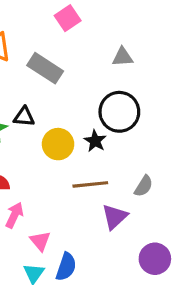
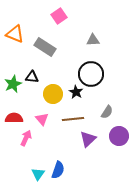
gray semicircle: (144, 186) -> (107, 112), moved
pink triangle: (40, 241) -> (42, 119), moved
purple circle: (155, 259) -> (119, 136), moved

